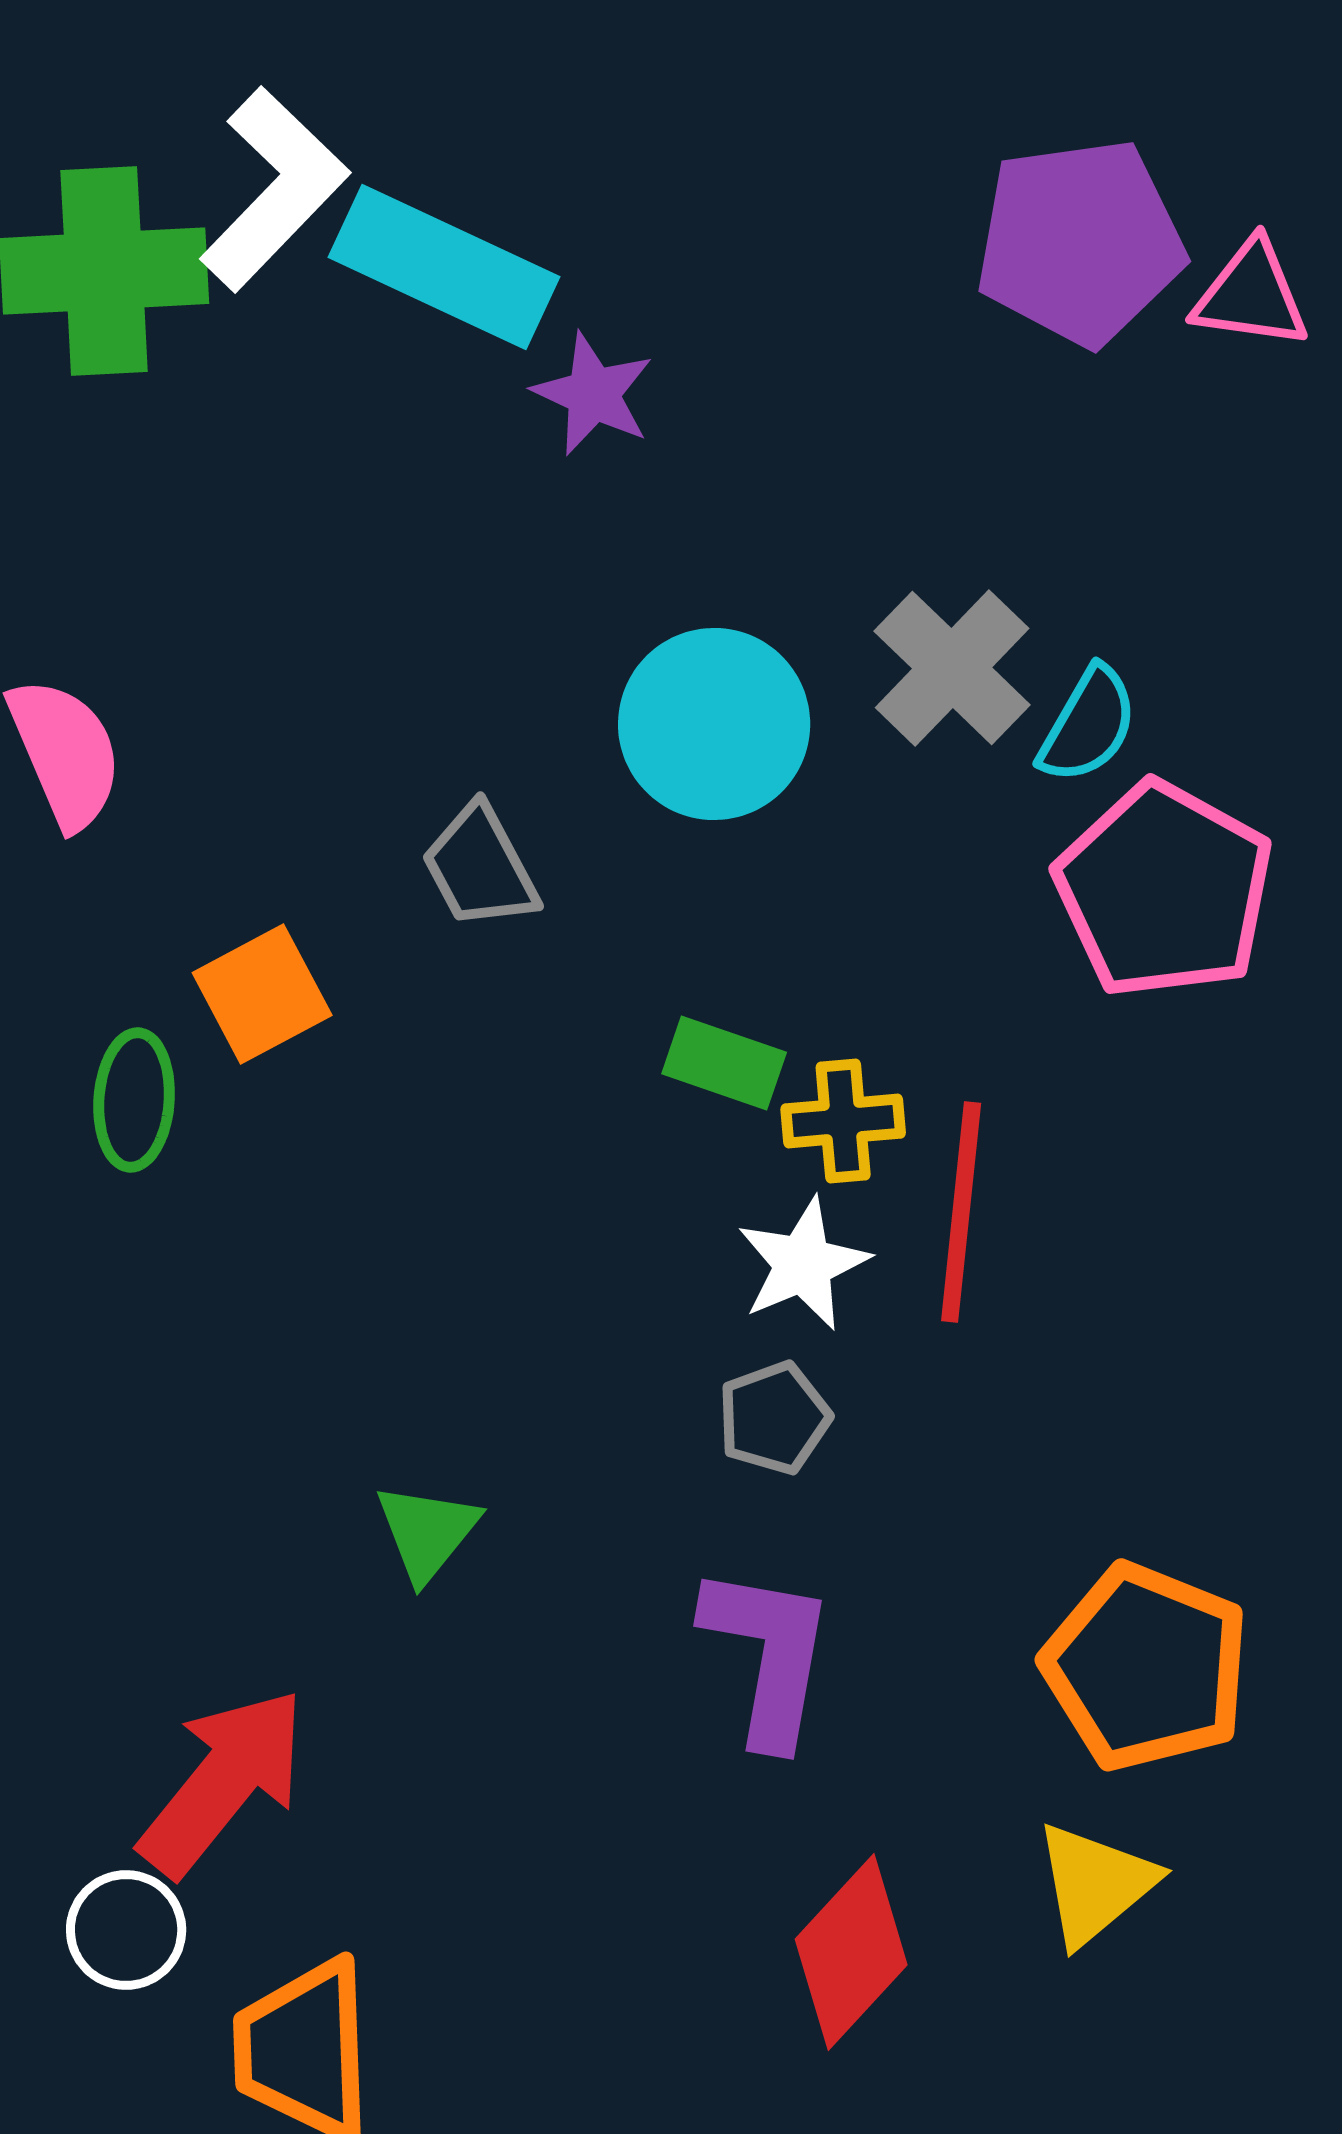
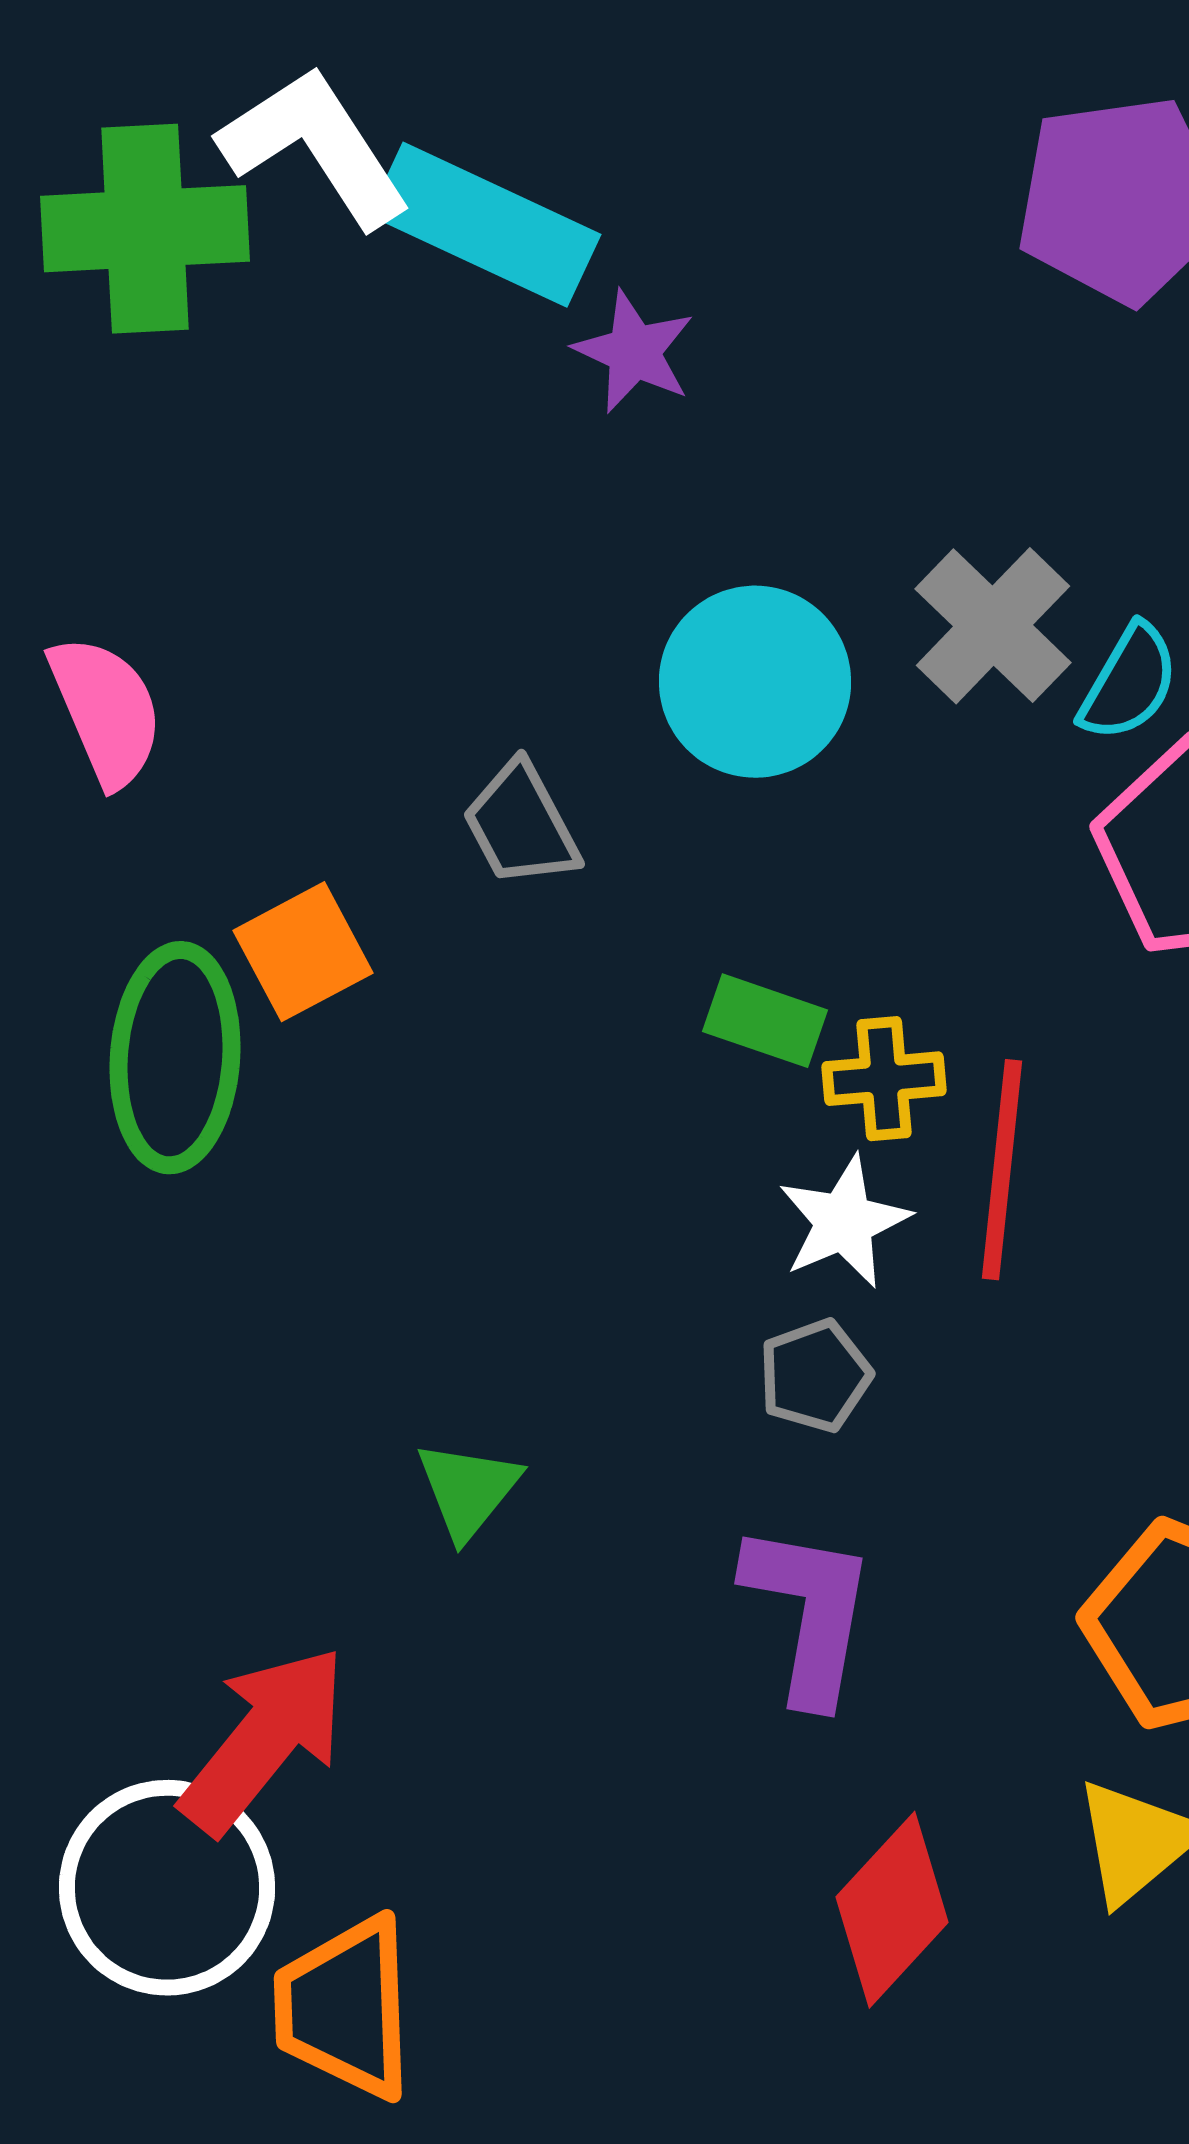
white L-shape: (274, 189) -> (315, 147), turned -77
green ellipse: (134, 1100) -> (175, 1058), size x1.6
white circle: (126, 1930) -> (167, 1888), size x1.8

